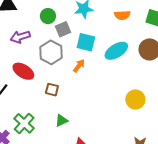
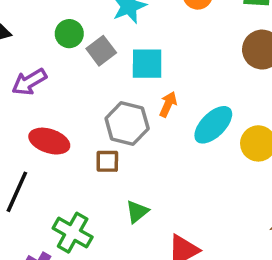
cyan ellipse: (116, 51) -> (213, 125), moved
gray hexagon: (51, 52) -> (127, 123), moved
orange arrow: (79, 66) -> (168, 104), moved

